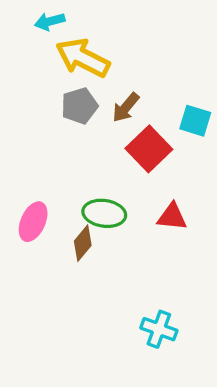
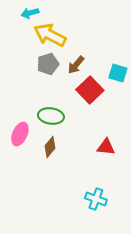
green ellipse: (104, 213) -> (51, 116), moved
red triangle: (172, 217) -> (106, 147), moved

